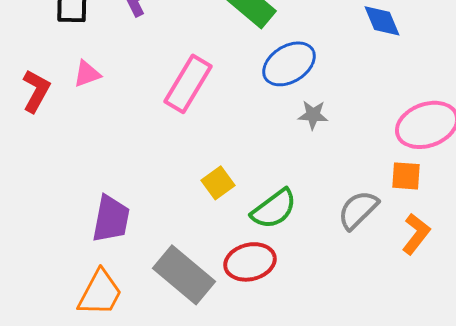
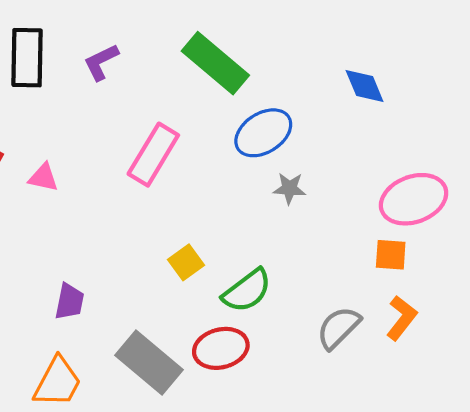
pink triangle: (87, 74) -> (43, 177), moved, turned 32
gray semicircle: (358, 210) -> (338, 328), moved
purple trapezoid: (111, 219) -> (70, 302), size x0.7

